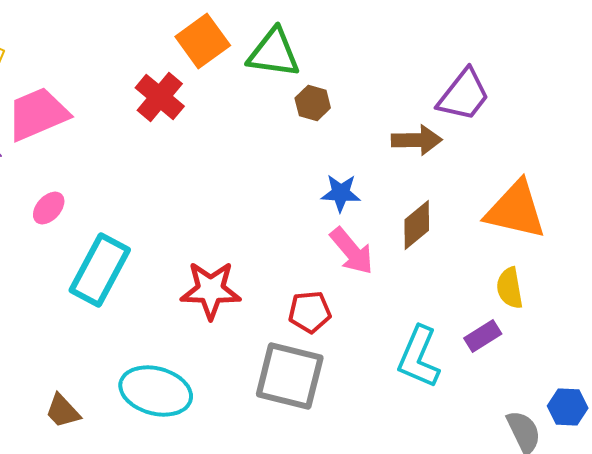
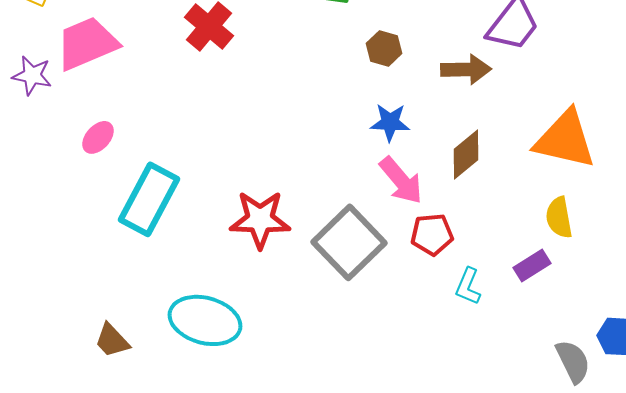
brown hexagon: (313, 103) -> (384, 48), moved
red pentagon: (310, 312) -> (432, 234), moved
cyan L-shape: (419, 357) -> (468, 286), size x0.6
gray square: (290, 376) -> (349, 242), moved, turned 32

